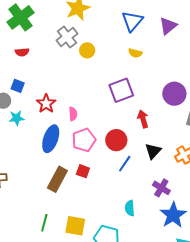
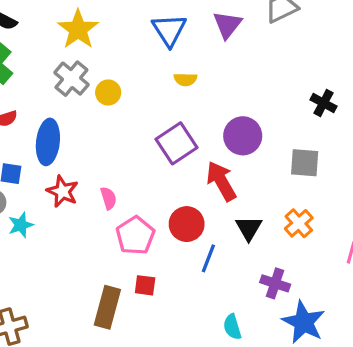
purple circle: (174, 94) -> (243, 136), moved
red arrow: (143, 119) -> (221, 181), size x1.4
blue ellipse: (51, 139) -> (48, 142), moved

